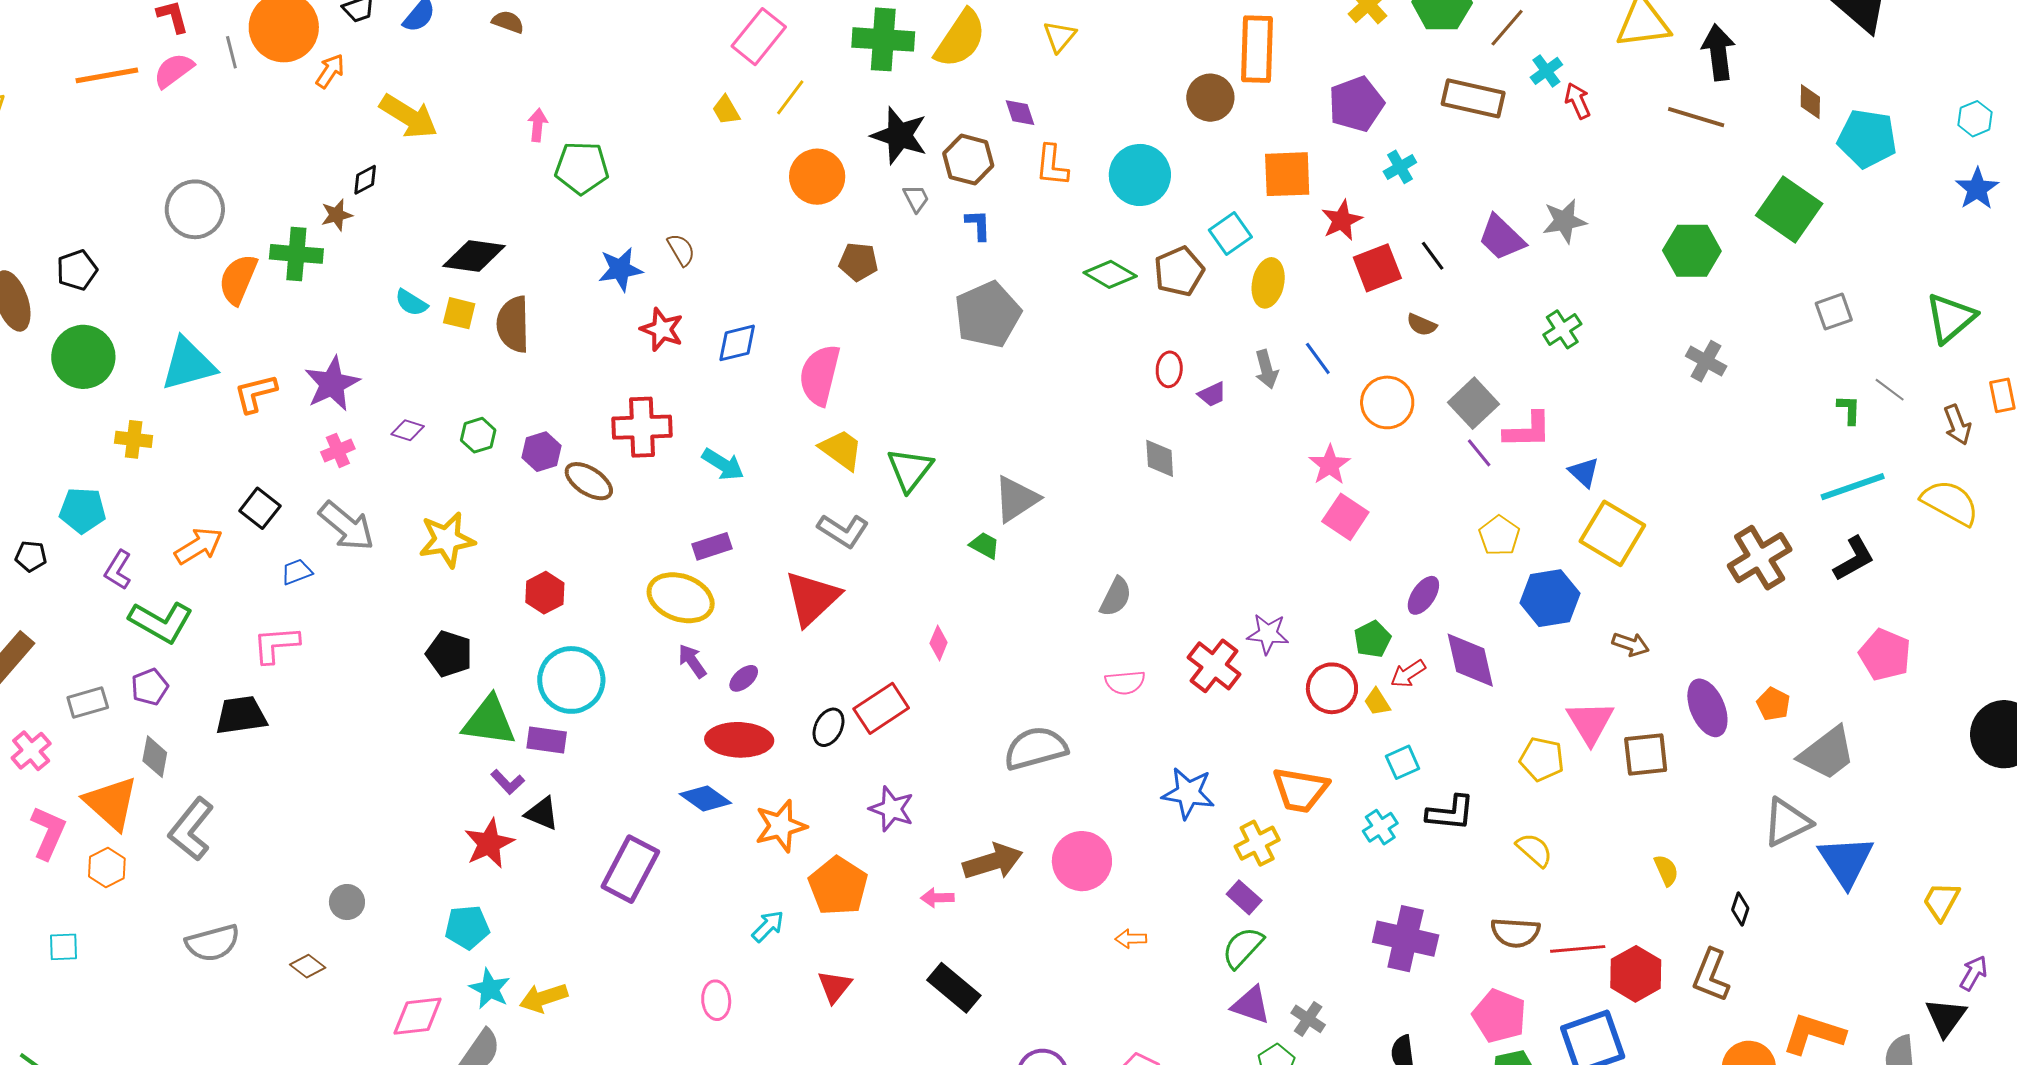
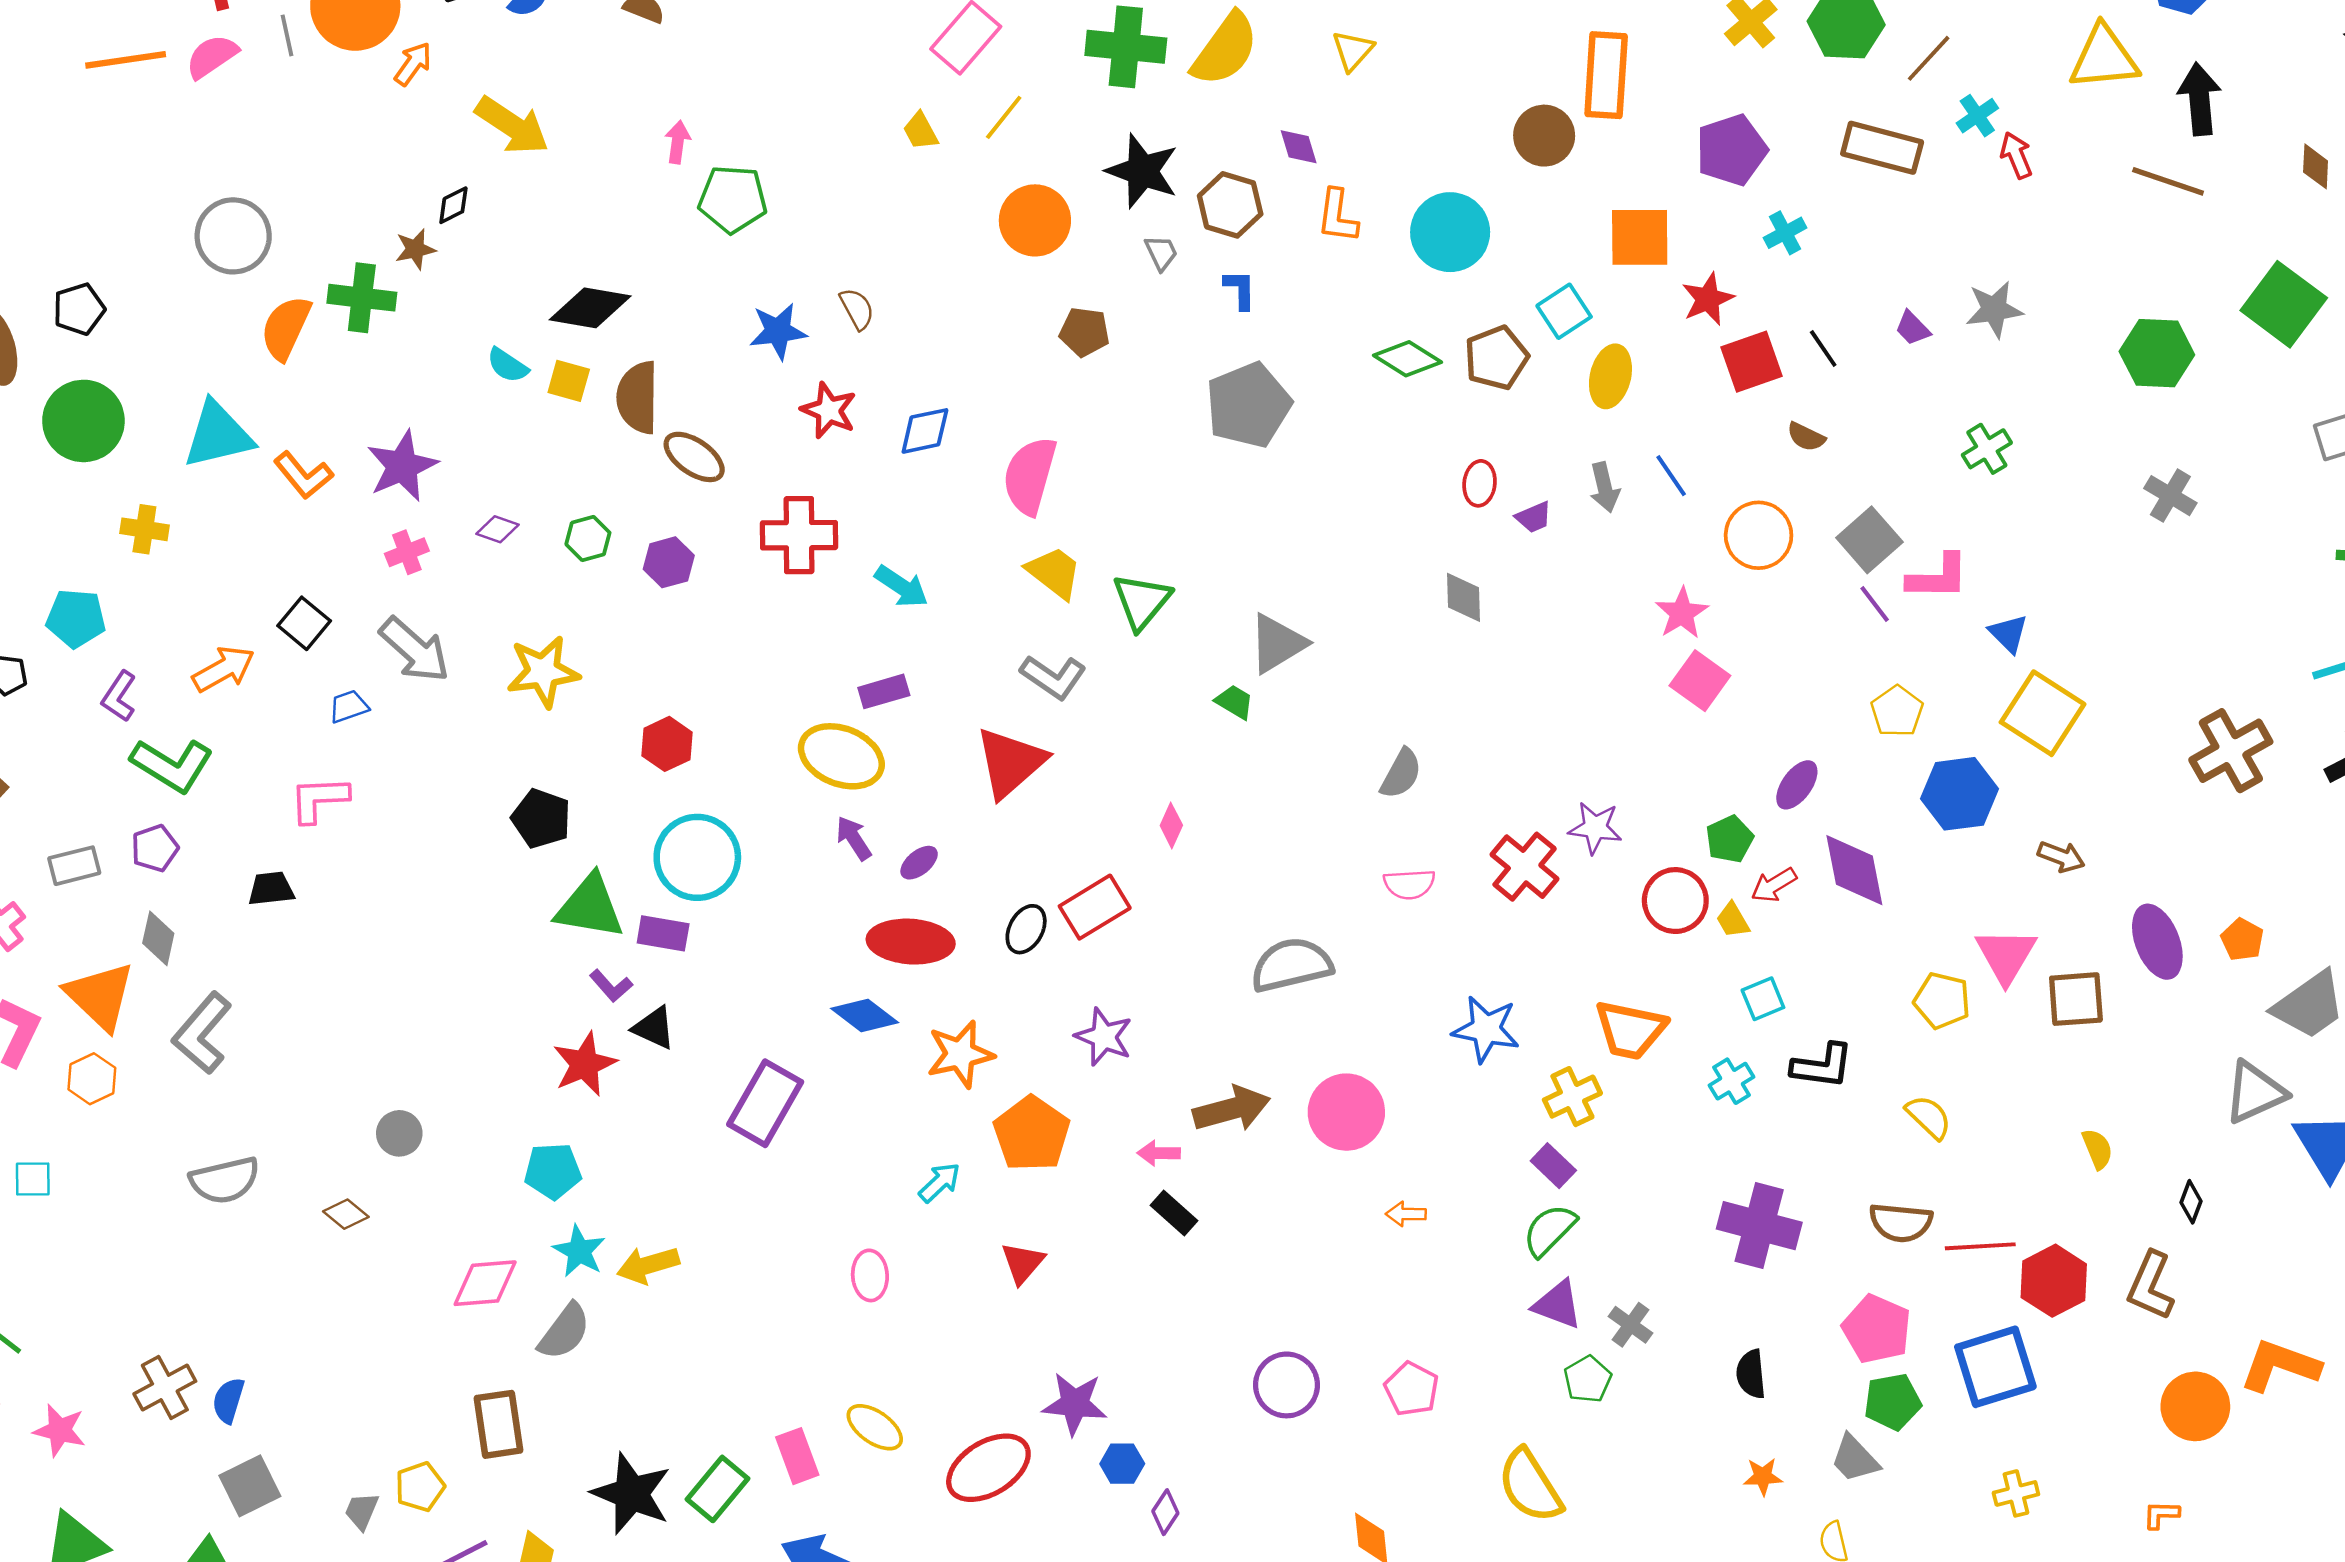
purple trapezoid: (1501, 238) -> (1912, 328), size x0.6
orange L-shape: (255, 393) -> (303, 475), turned -117
brown ellipse: (589, 481) -> (694, 457), moved
black trapezoid: (241, 715) -> (271, 889), size x0.7
black rectangle: (954, 988) -> (1174, 1213), moved, size x0.7

